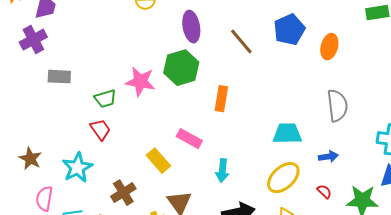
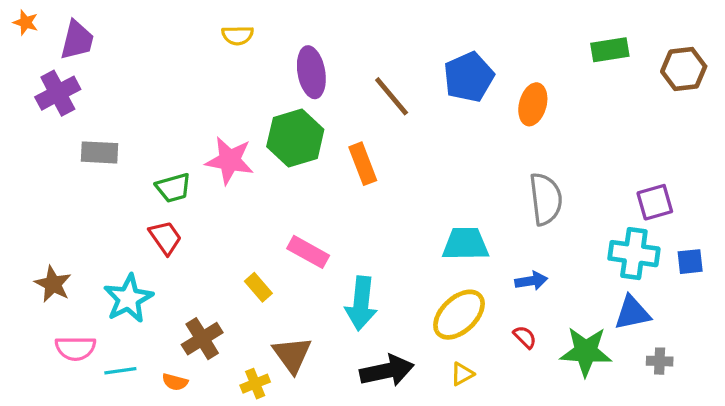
orange rectangle: (221, 99) -> (363, 164), moved, turned -30
yellow rectangle: (158, 161) -> (258, 287), size x0.7
cyan arrow: (222, 171) -> (361, 303), size x1.4
pink semicircle: (44, 199) -> (75, 348), turned -100

